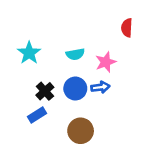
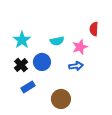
red semicircle: (127, 28) -> (94, 29), moved
blue circle: (75, 89) -> (42, 62), moved
black cross: (45, 91) -> (21, 65), moved

